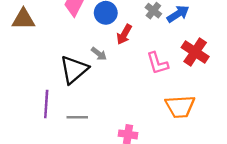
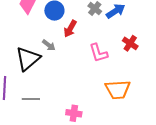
red cross: (195, 52) -> (130, 43), size x0.7

